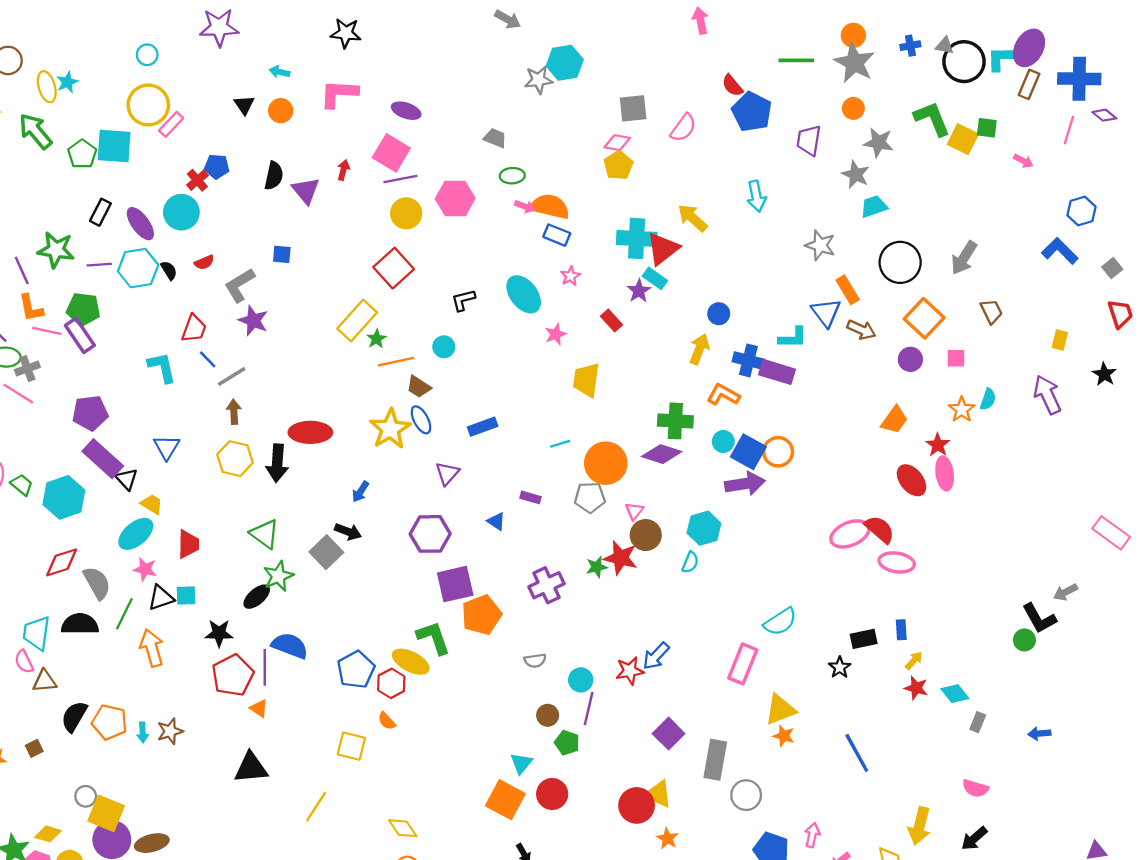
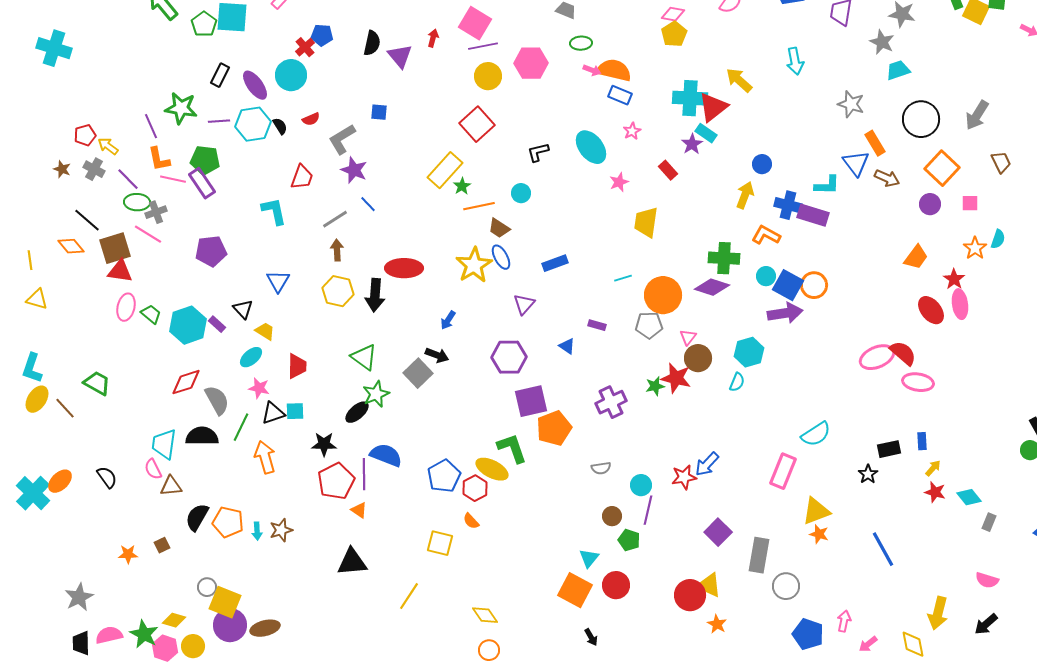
blue line: (208, 359) -> (368, 204), moved
purple rectangle: (103, 459) -> (217, 324), moved, size x0.5
cyan ellipse: (136, 534) -> (251, 357), size x0.7

